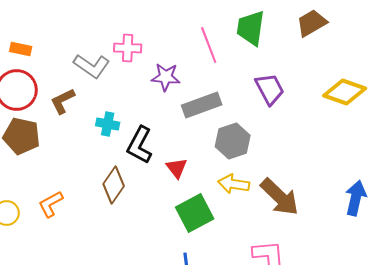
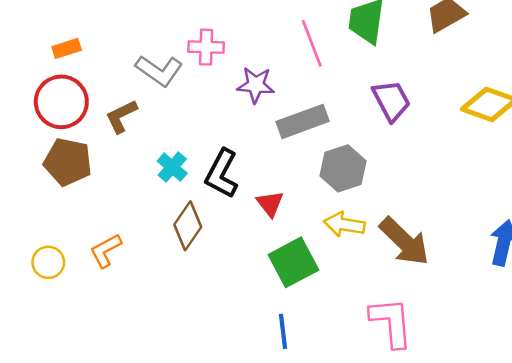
orange rectangle: (21, 49) -> (67, 48), turned -30
cyan cross: (108, 124) -> (172, 167), moved, turned 30

